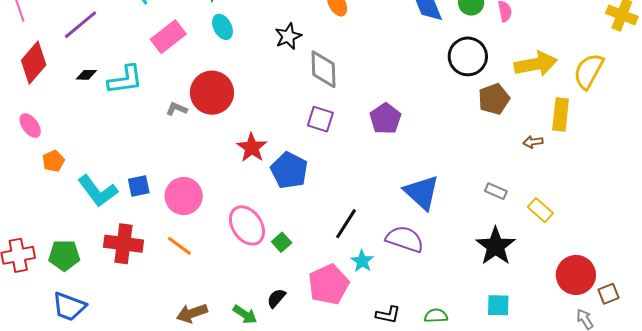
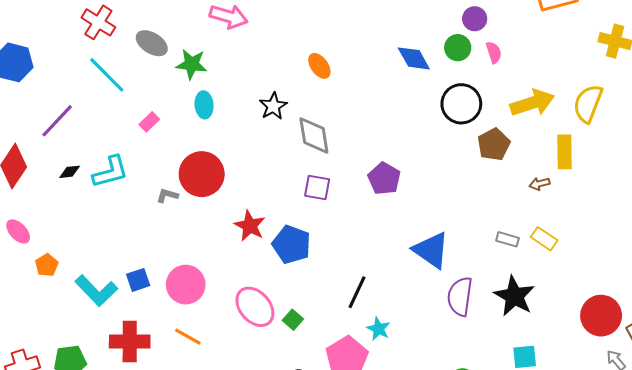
cyan ellipse: (222, 27) -> (204, 105), turned 30
pink rectangle: (168, 37) -> (149, 122), size x0.6
yellow rectangle: (540, 210) -> (544, 239), moved
purple semicircle: (405, 239) -> (460, 296), moved, turned -93

